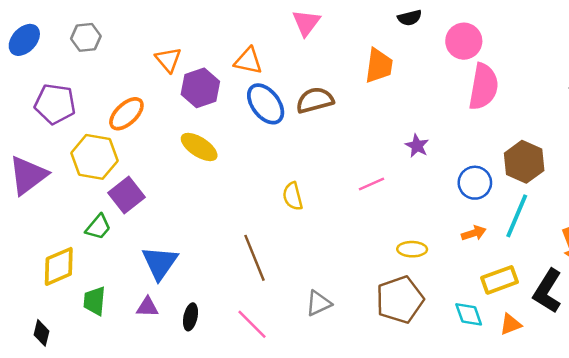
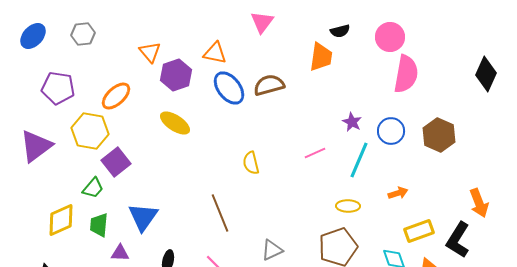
black semicircle: (410, 18) -> (340, 31), moved
blue circle: (475, 183) -> (391, 131), moved
cyan line: (517, 216) -> (359, 160), moved
green trapezoid: (94, 301) -> (99, 225), moved
purple triangle: (147, 307) -> (120, 253), moved

